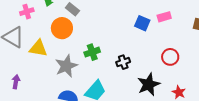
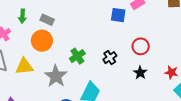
red circle: (170, 57) -> (141, 46), moved
black star: (149, 84) -> (140, 73), size x0.6

